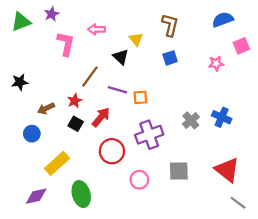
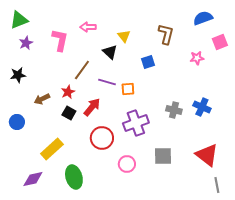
purple star: (52, 14) -> (26, 43), moved
brown L-shape: (170, 25) -> (166, 34), moved
blue square: (170, 58) -> (148, 62), moved
gray cross: (191, 120) -> (174, 110), turned -35
blue circle: (32, 134) -> (17, 122), moved
gray line: (238, 203) -> (217, 185), turned 42

